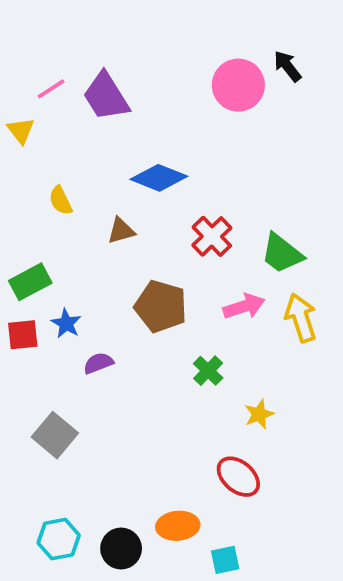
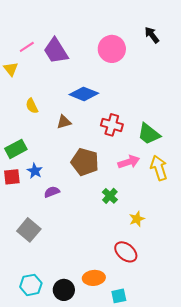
pink circle: (238, 85) -> (112, 49), moved
red cross: (212, 236) -> (112, 125), turned -30

